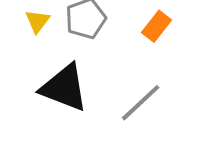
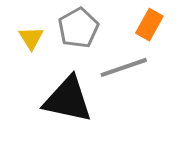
gray line: (141, 103) -> (124, 67), moved, turned 33

